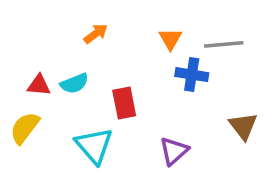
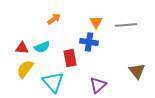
blue cross: (192, 75) -> (89, 42), moved
yellow semicircle: (25, 128) -> (25, 69), moved

